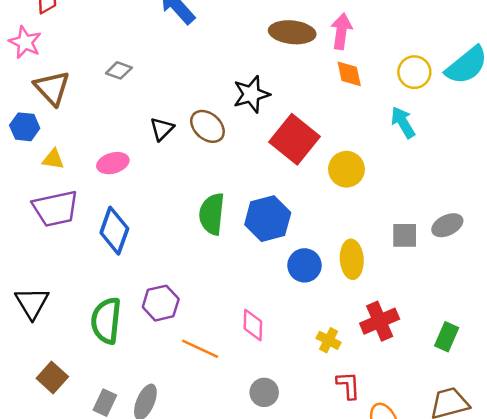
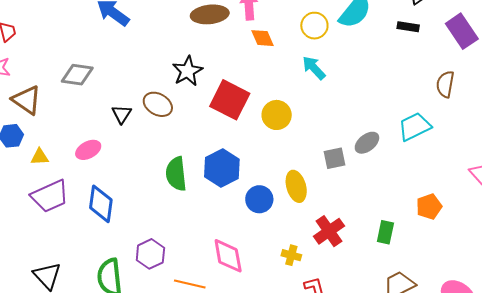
gray diamond: (119, 70) -> (77, 75), size x1.5
pink diamond: (253, 325) -> (228, 256), size x1.4

